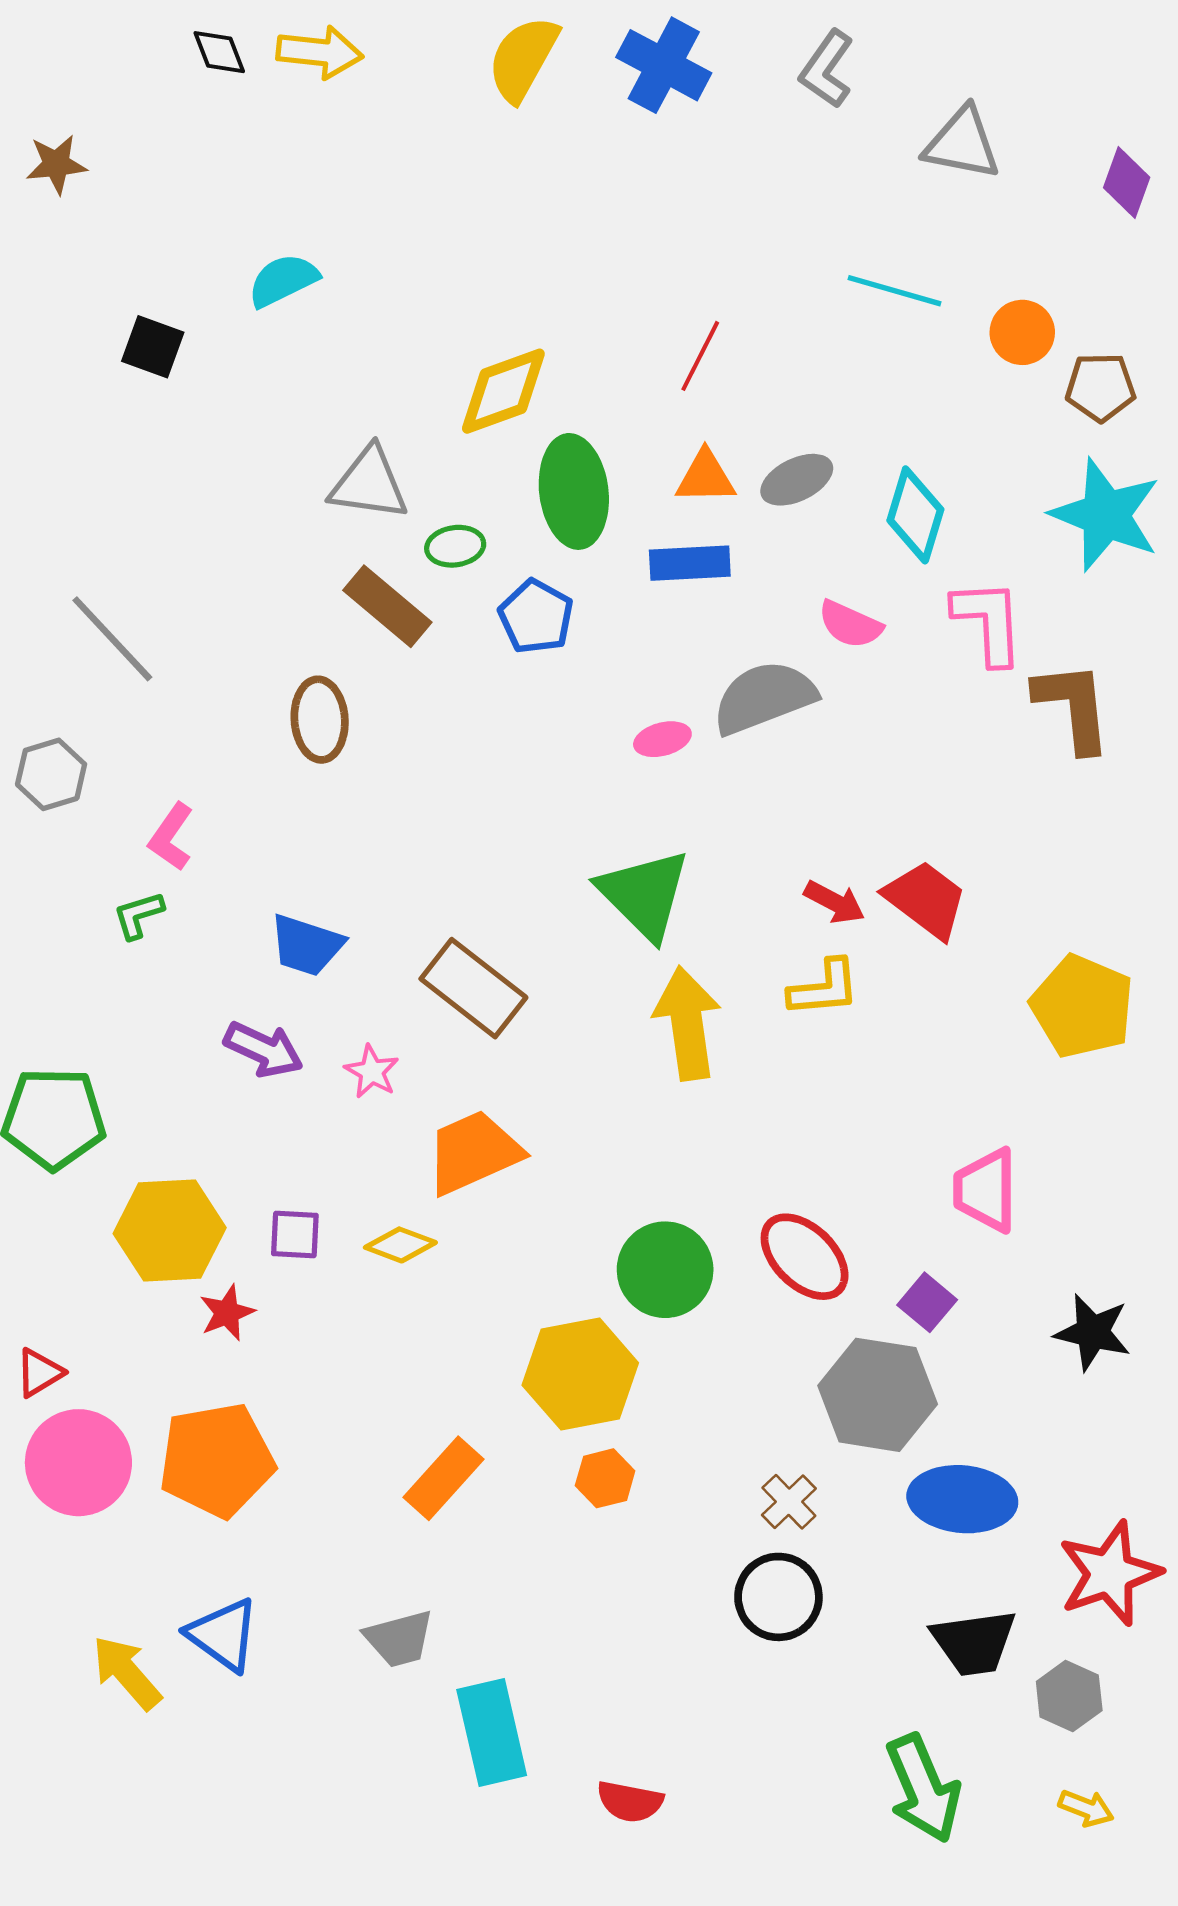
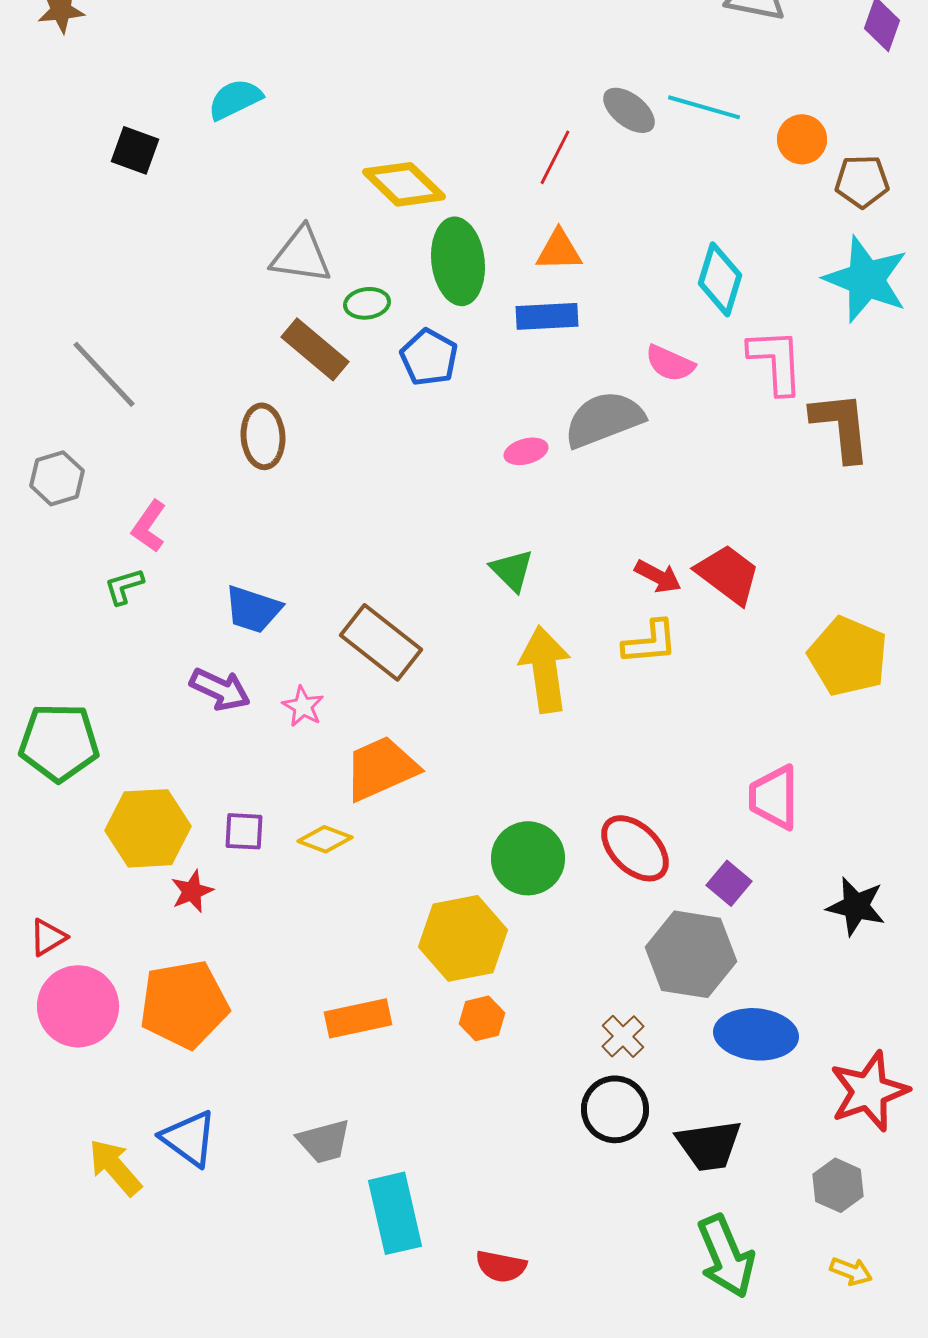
yellow diamond: (503, 391) -> (404, 184), turned 64
gray ellipse: (797, 480) -> (629, 110), moved, turned 64
green triangle: (644, 894) -> (512, 570), size x0.6
orange rectangle: (443, 1478) -> (358, 1018), turned 36
black trapezoid: (974, 1643) -> (709, 1145), moved

